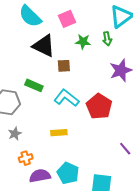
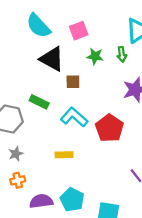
orange cross: (26, 158) -> (18, 180), moved

